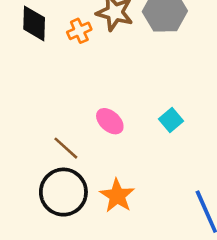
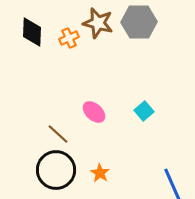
orange star: (117, 196) -> (100, 173), size x0.7

